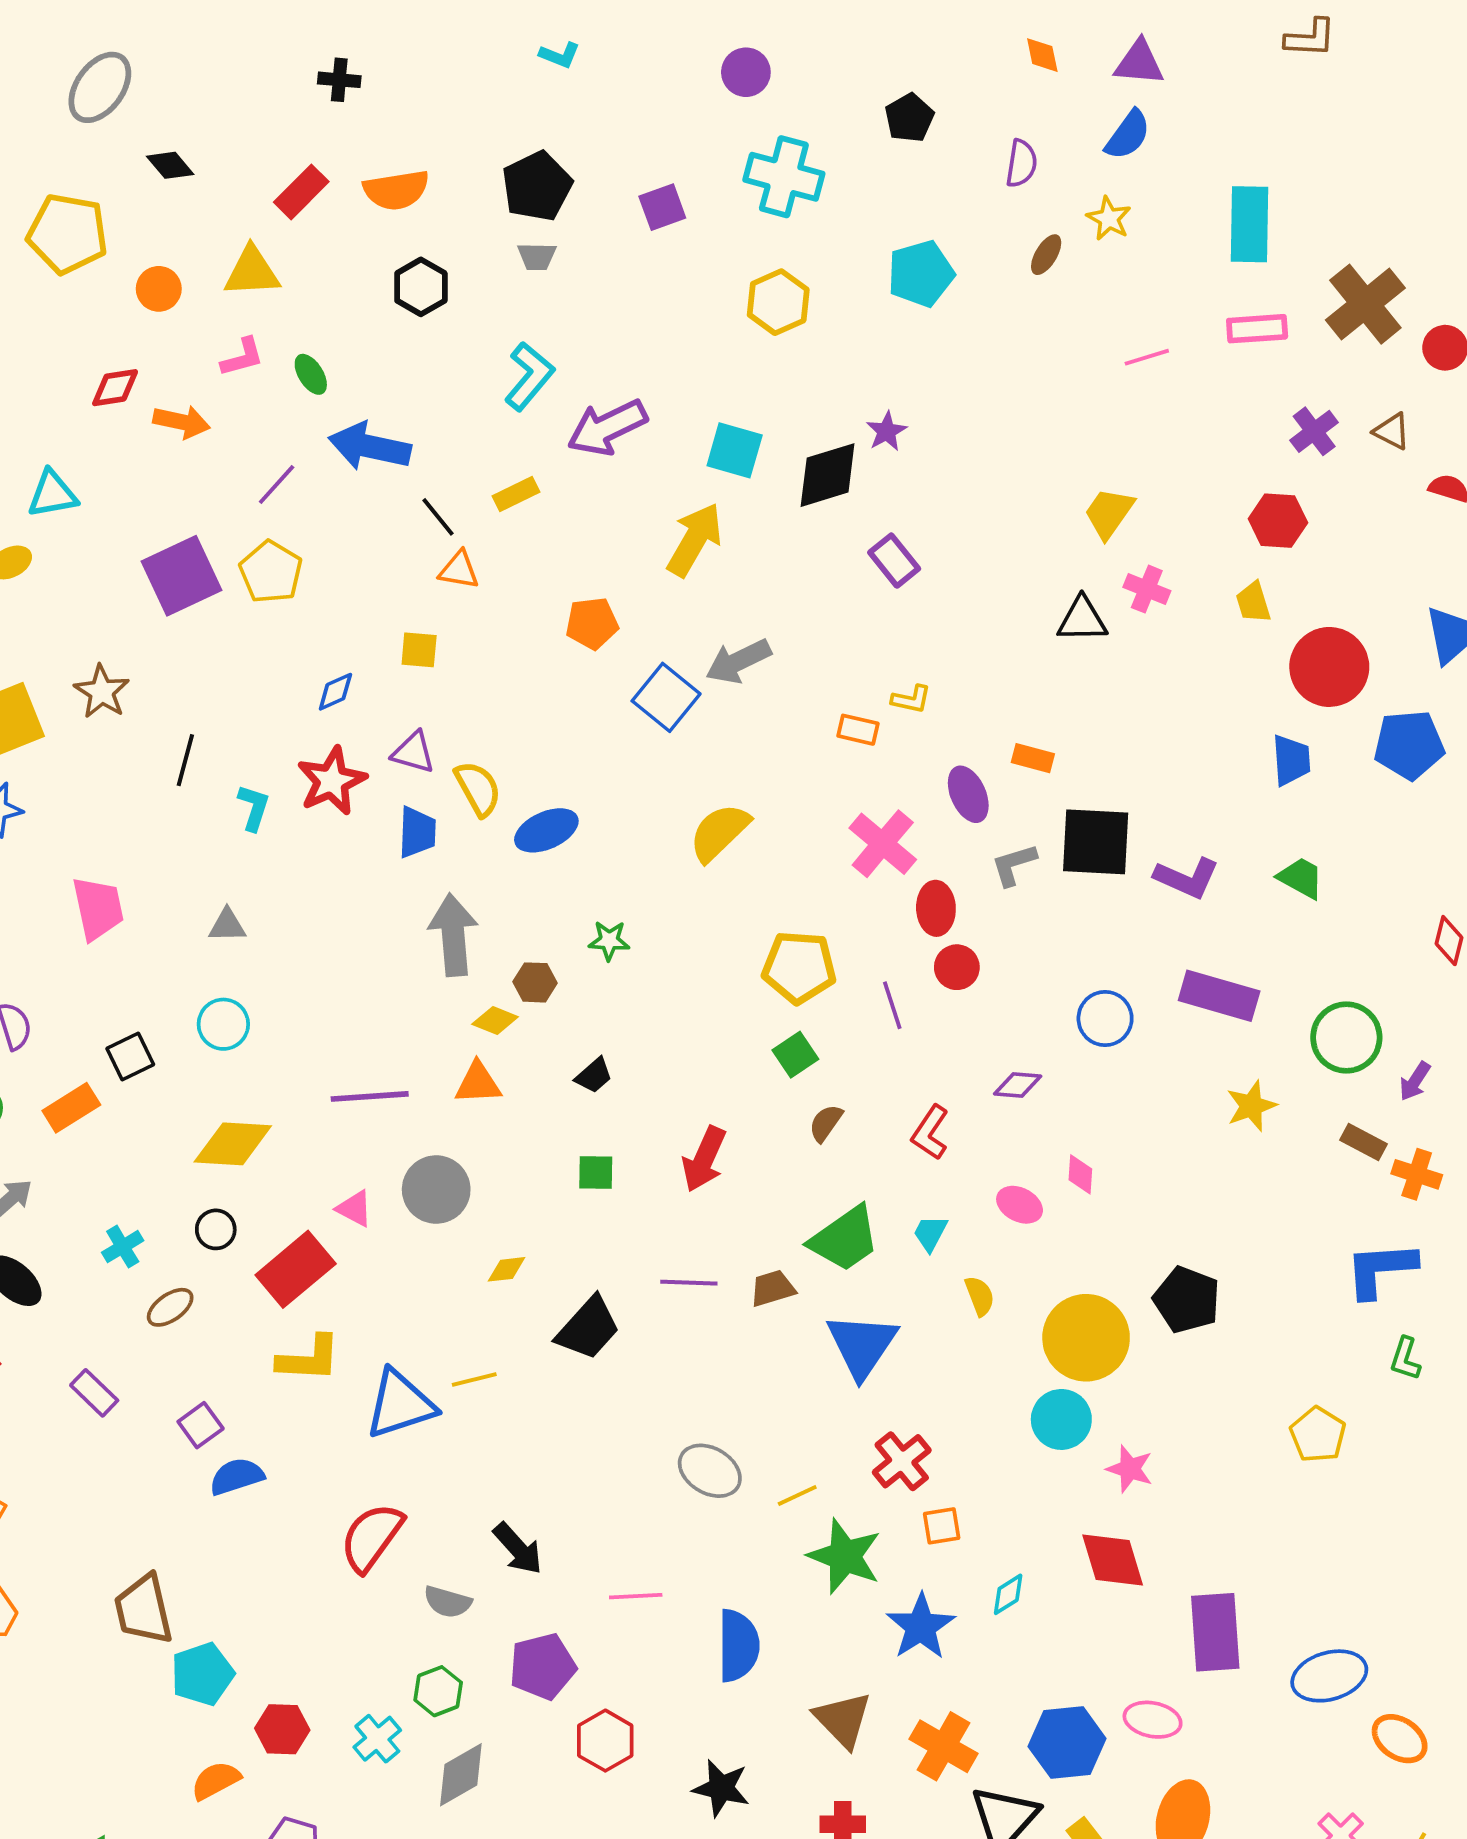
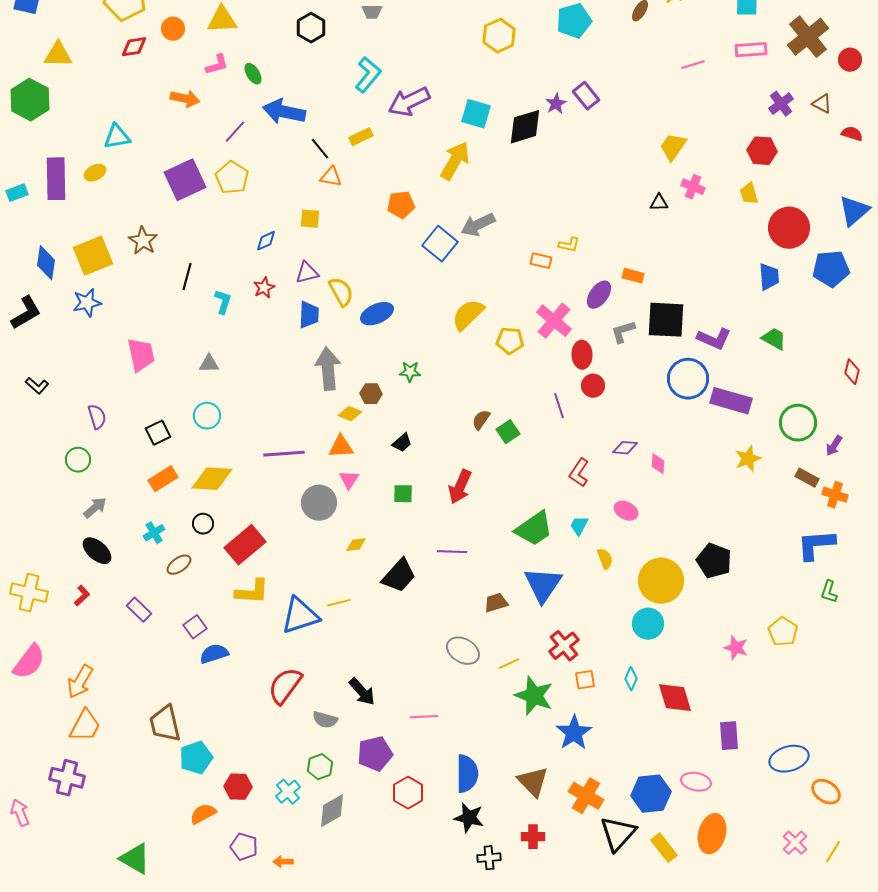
red diamond: (115, 388) -> (134, 47), moved
purple rectangle: (894, 561) -> (586, 96), moved
black triangle: (1082, 619) -> (659, 203), size x0.7
purple triangle: (413, 752) -> (307, 273), turned -30
red star: (332, 781) -> (264, 288), size x0.6
purple ellipse: (968, 794) -> (599, 295), turned 60
yellow pentagon: (799, 967) -> (510, 341), moved, size x0.7
blue circle: (1105, 1019) -> (688, 379), moved, size x1.4
orange rectangle: (71, 1108) -> (163, 479), moved
brown semicircle: (826, 1123) -> (481, 420), moved
pink diamond: (1080, 1174) -> (658, 464), moved
pink triangle: (354, 1209) -> (349, 480), moved, turned 35
brown trapezoid: (773, 1288) -> (496, 603), moved
pink star: (1130, 1469) -> (736, 648), moved
cyan diamond: (1008, 1594) -> (631, 679), moved, turned -35
purple rectangle: (1215, 1632) -> (729, 736), size x0.7
blue semicircle: (738, 1646) -> (467, 774), moved

